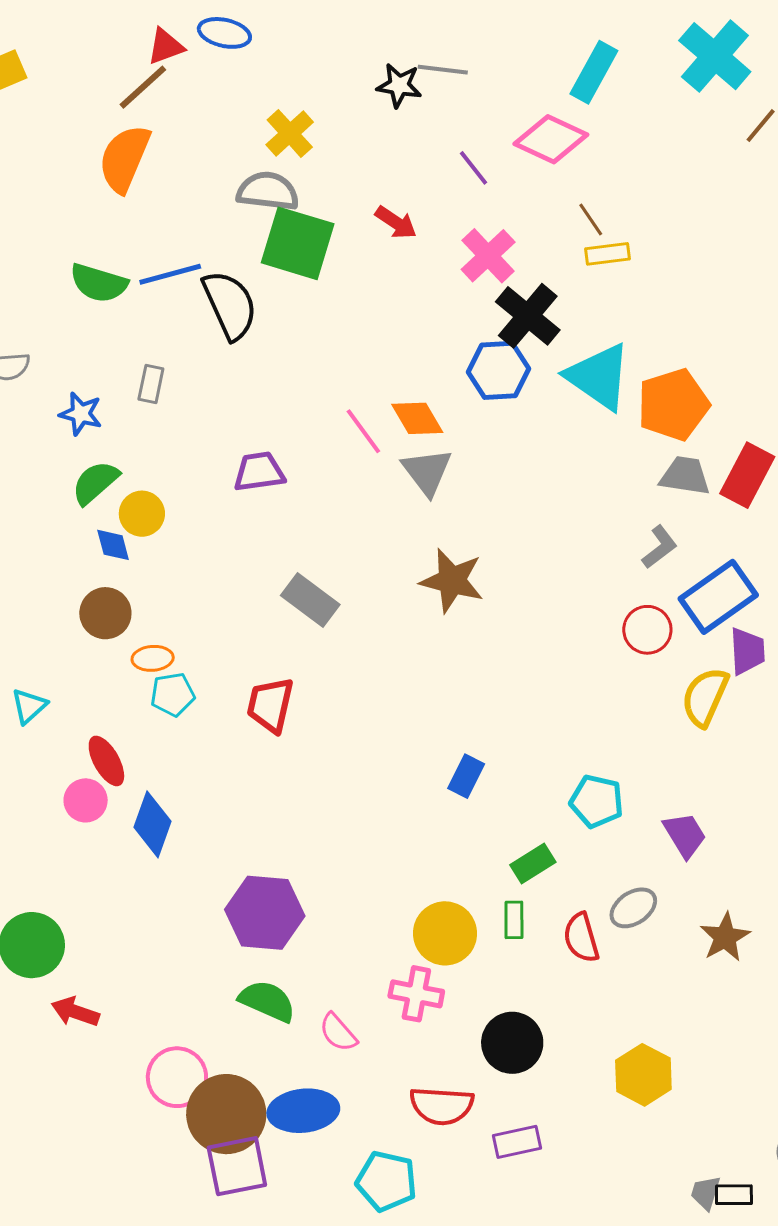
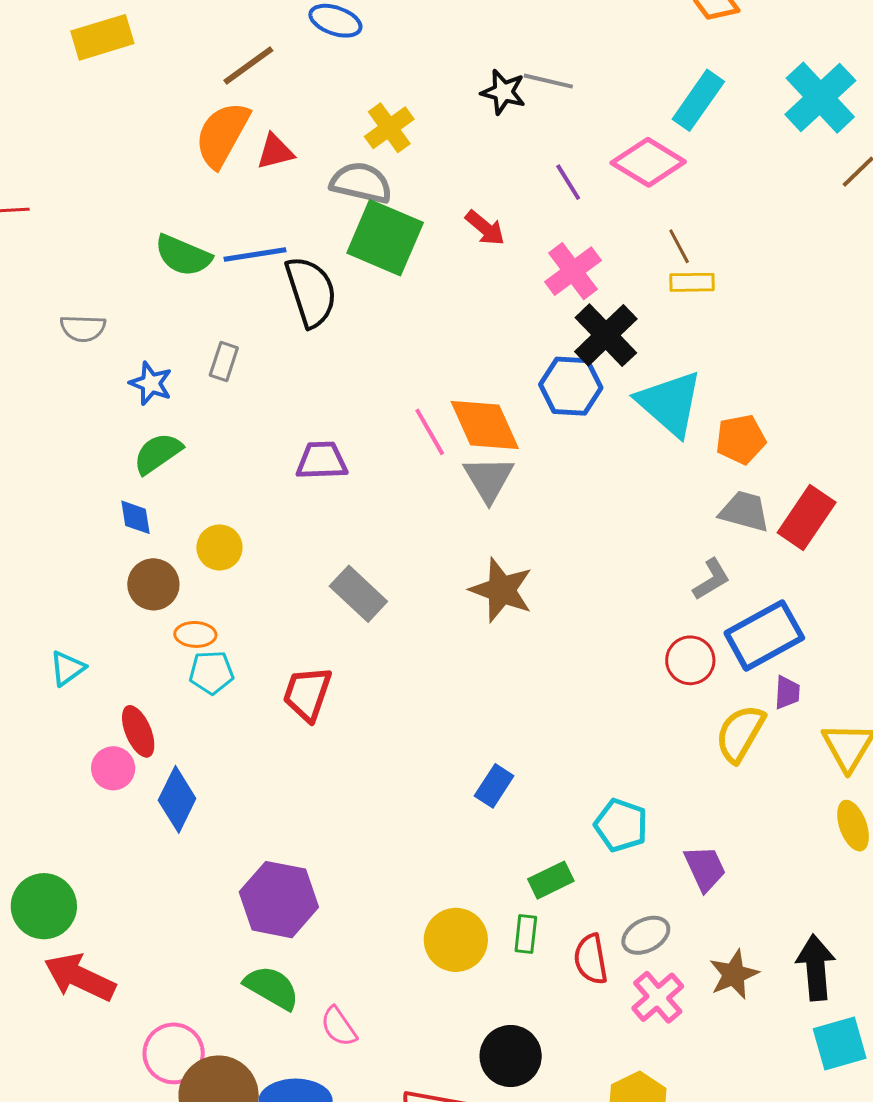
red triangle: (166, 46) -> (275, 152), moved
orange pentagon: (673, 405) -> (741, 439), size x0.7
orange diamond: (417, 418) -> (485, 425), size x1.4
yellow circle: (142, 514) -> (219, 547), moved
blue diamond: (113, 545) -> (136, 517), moved
purple trapezoid: (747, 651) -> (787, 692), size x0.7
pink cross: (416, 994) -> (658, 997), moved, turned 32
red arrow: (75, 1012) -> (80, 977), size x1.5

